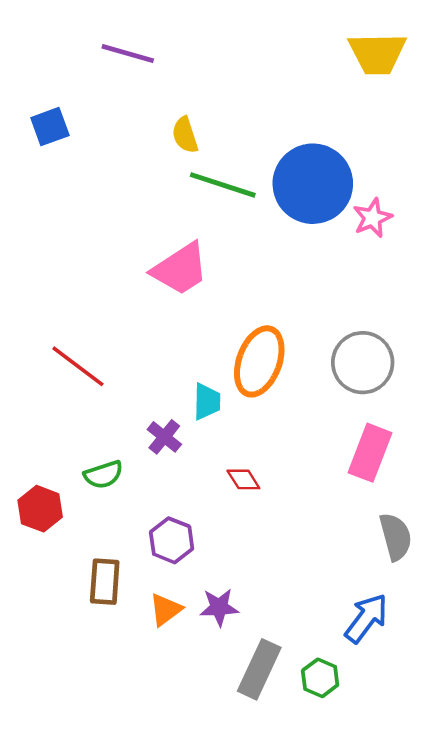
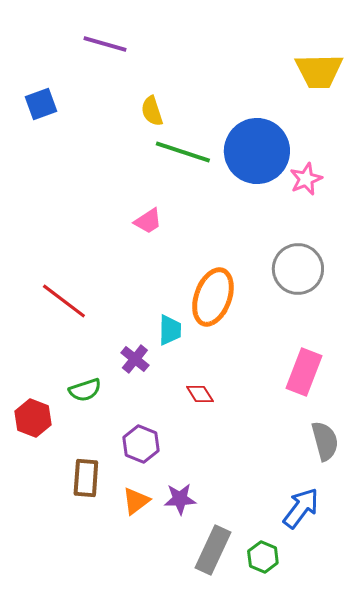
yellow trapezoid: (377, 53) -> (319, 71), moved
pink trapezoid: (180, 269) -> (148, 221), size x0.6
gray circle: (363, 363) -> (298, 269), moved

